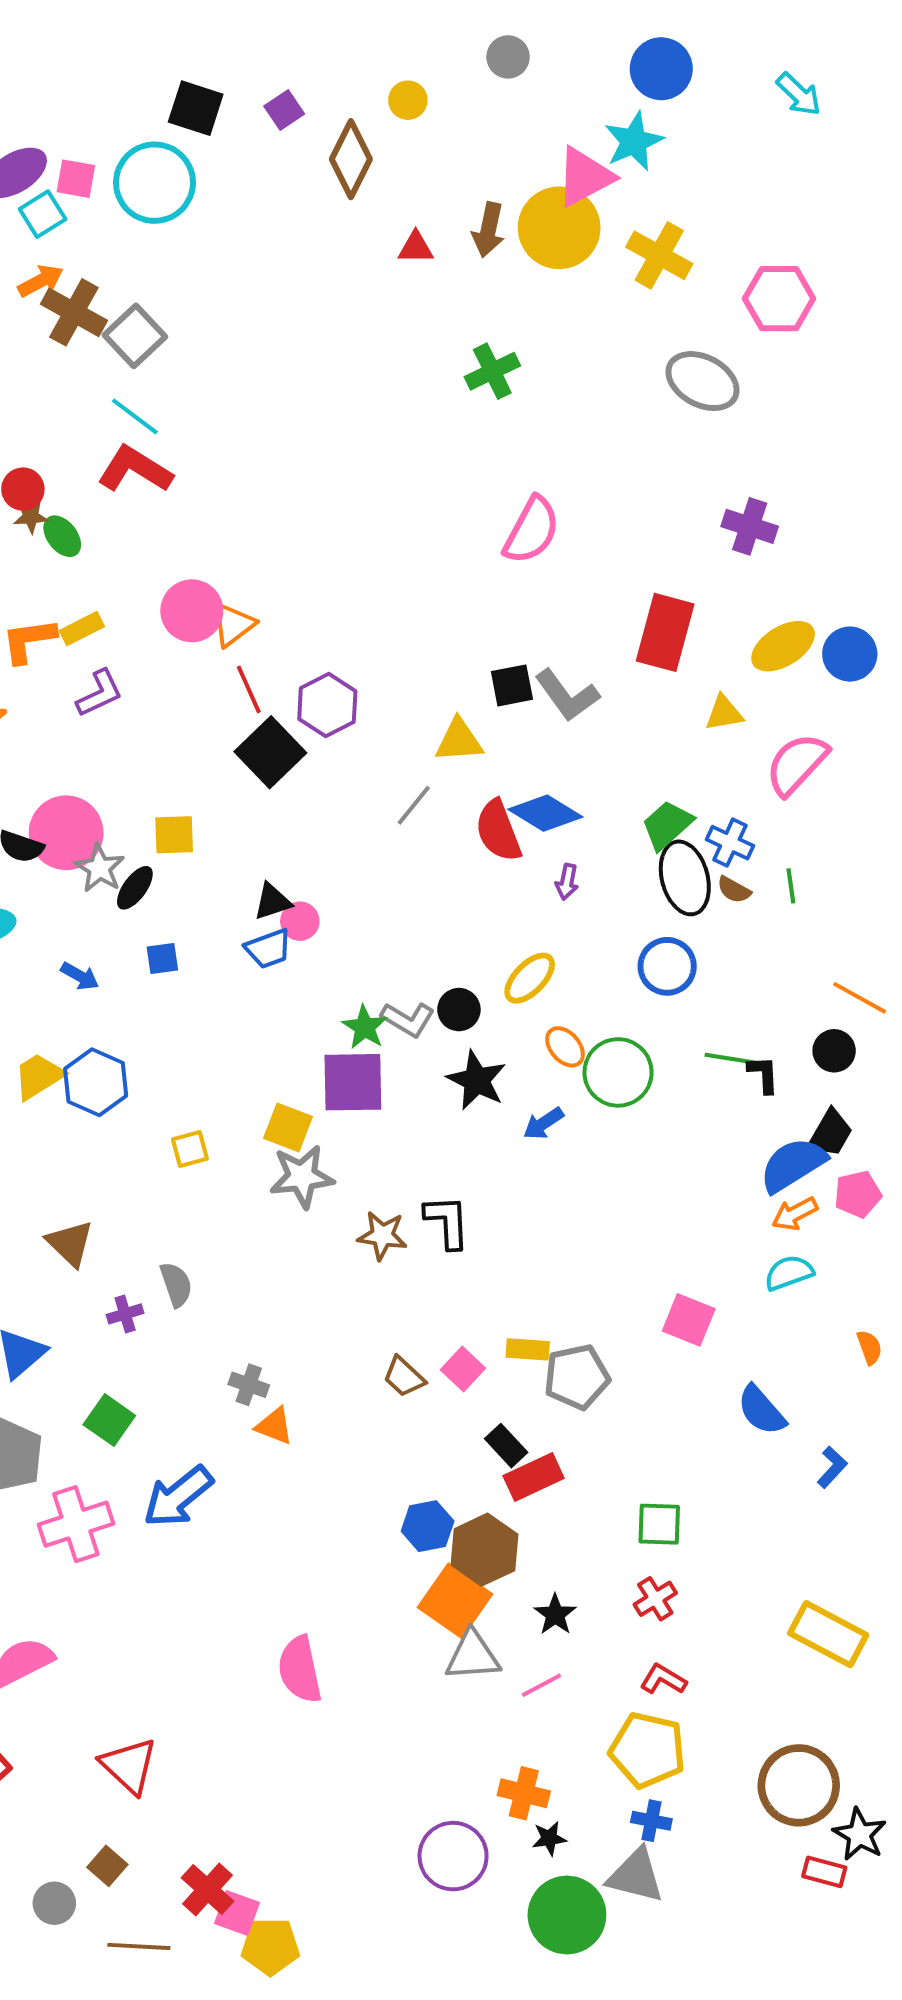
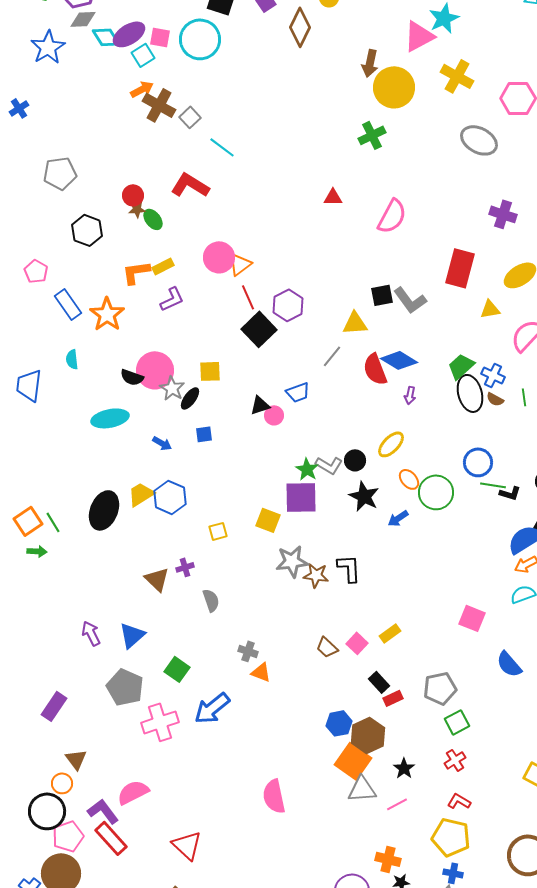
yellow circle: (559, 228) -> (394, 87), moved
red triangle: (416, 247) -> (333, 197), moved
gray square: (135, 336) -> (190, 117), size x0.7
cyan line: (135, 416) -> (222, 147), moved
blue trapezoid: (268, 949) -> (298, 392), moved
blue circle: (667, 966) -> (478, 462), moved
black L-shape: (763, 1074) -> (510, 493), turned 110
gray star: (302, 1176) -> (292, 561), moved
purple cross: (125, 1314) -> (185, 567), moved
yellow rectangle: (528, 1349) -> (390, 633), turned -40
gray pentagon: (577, 1377) -> (440, 688), moved
red rectangle: (534, 1477) -> (393, 698), size x0.7
green square: (659, 1524) -> (457, 722), turned -30

